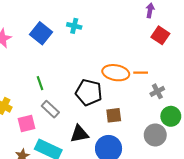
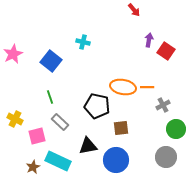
purple arrow: (150, 10) -> (149, 40), moved
blue square: (41, 33) -> (51, 61), moved
gray circle: (155, 135) -> (166, 157), moved

